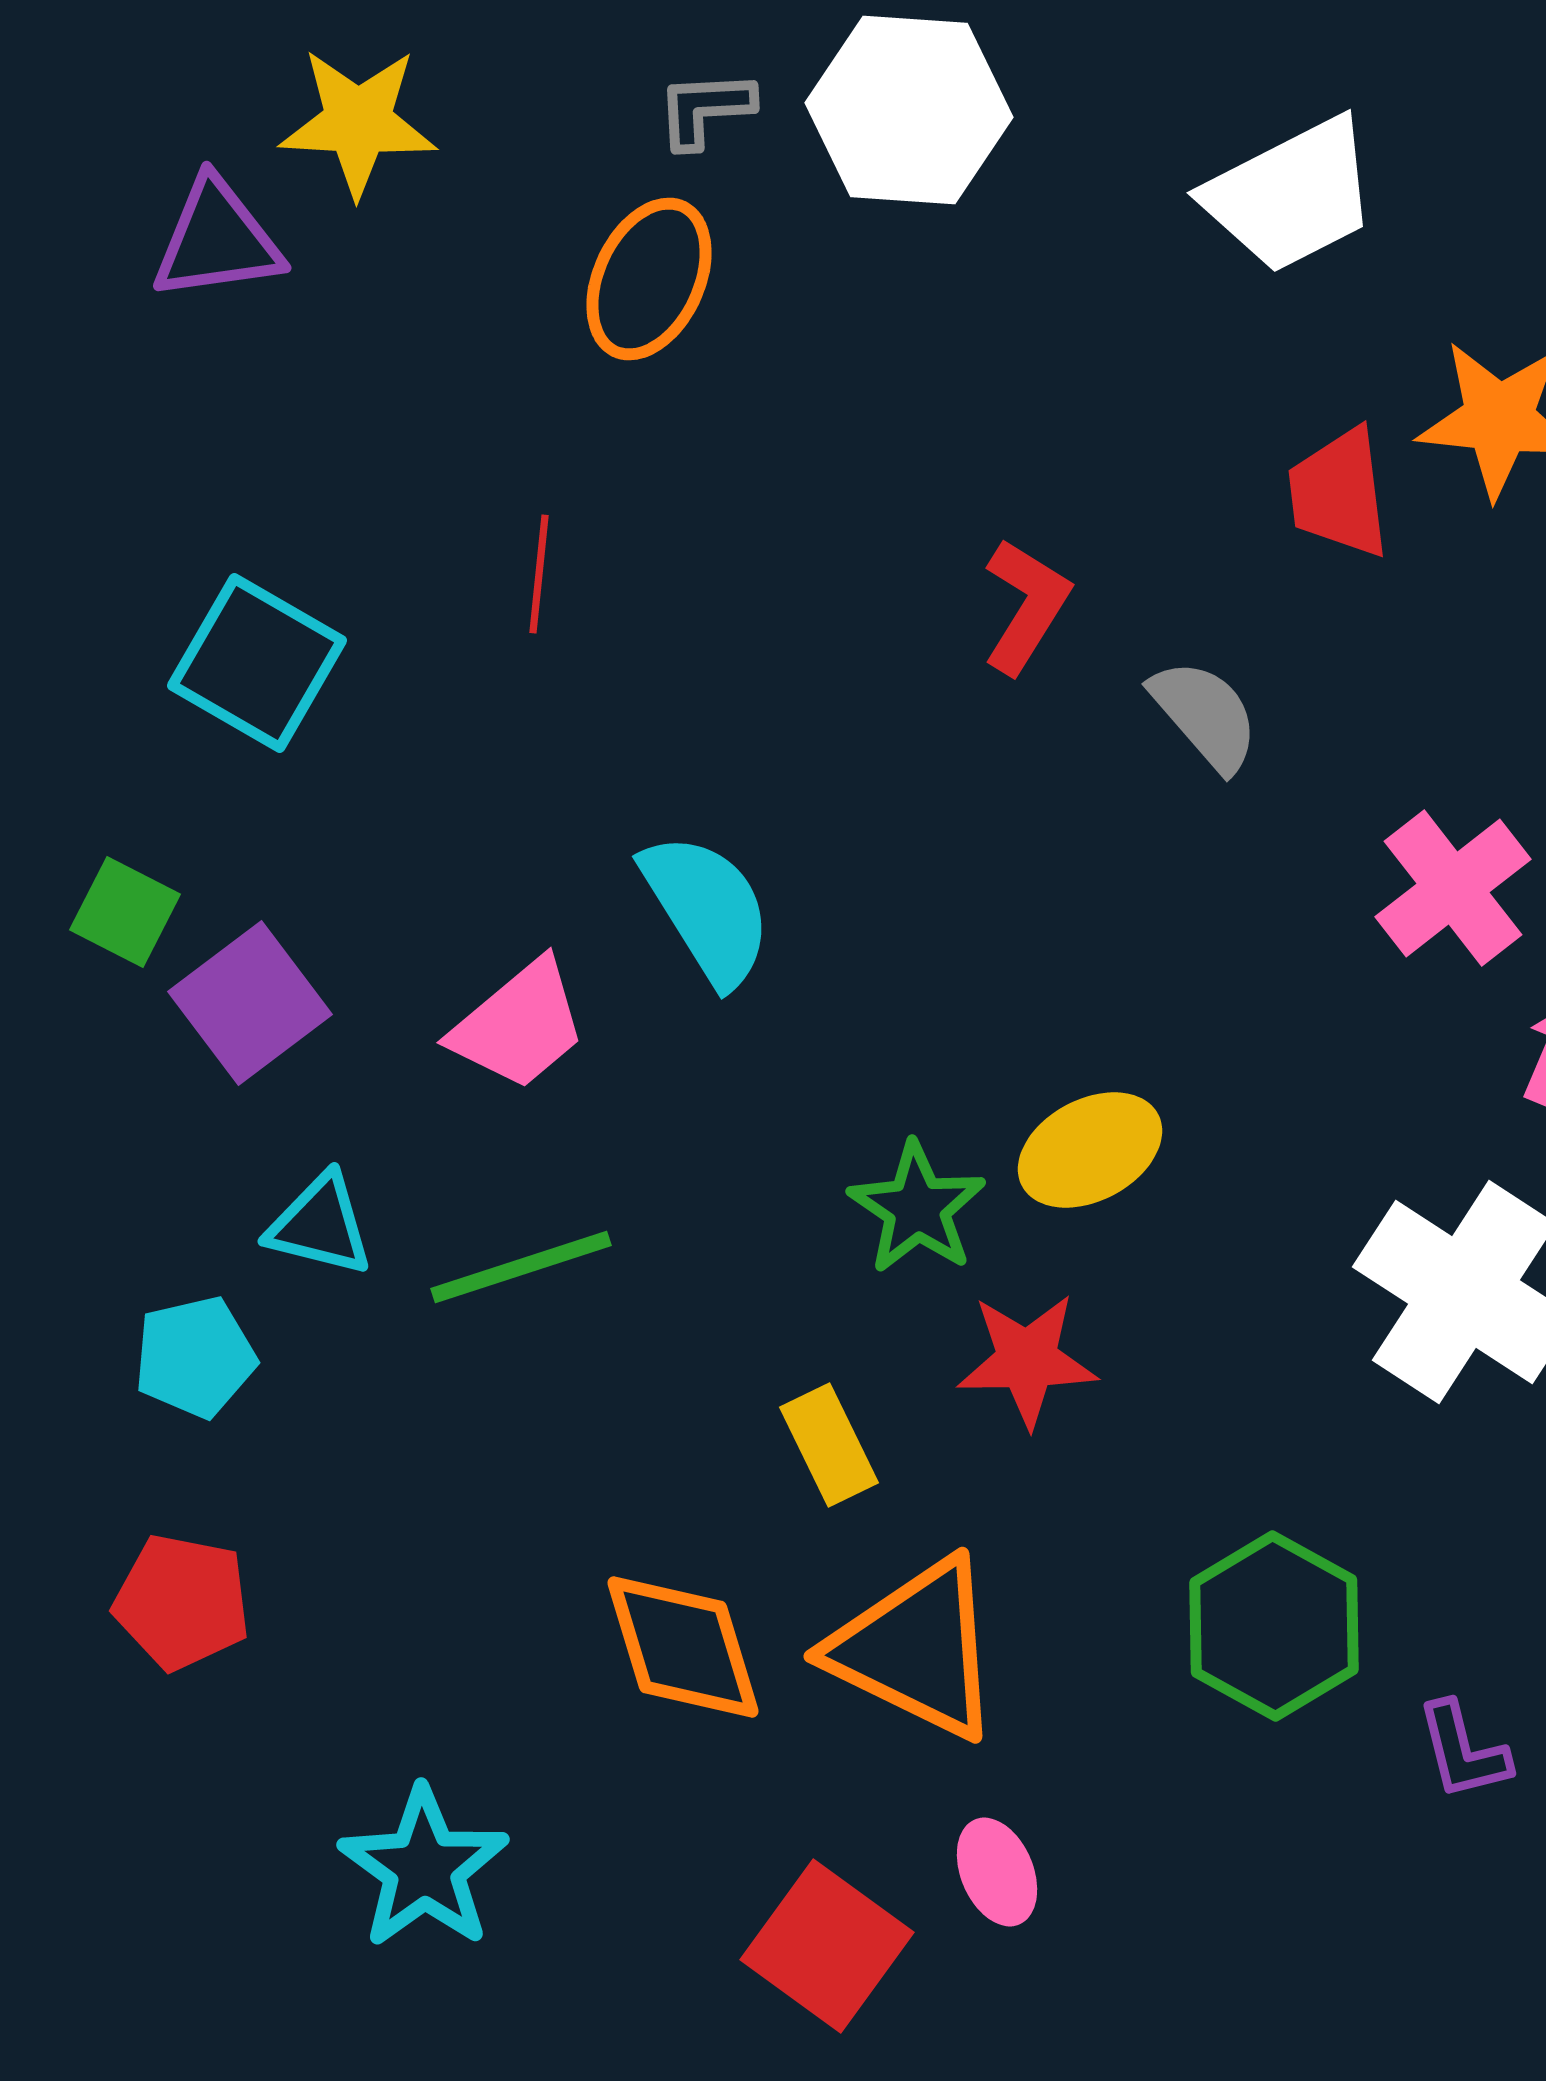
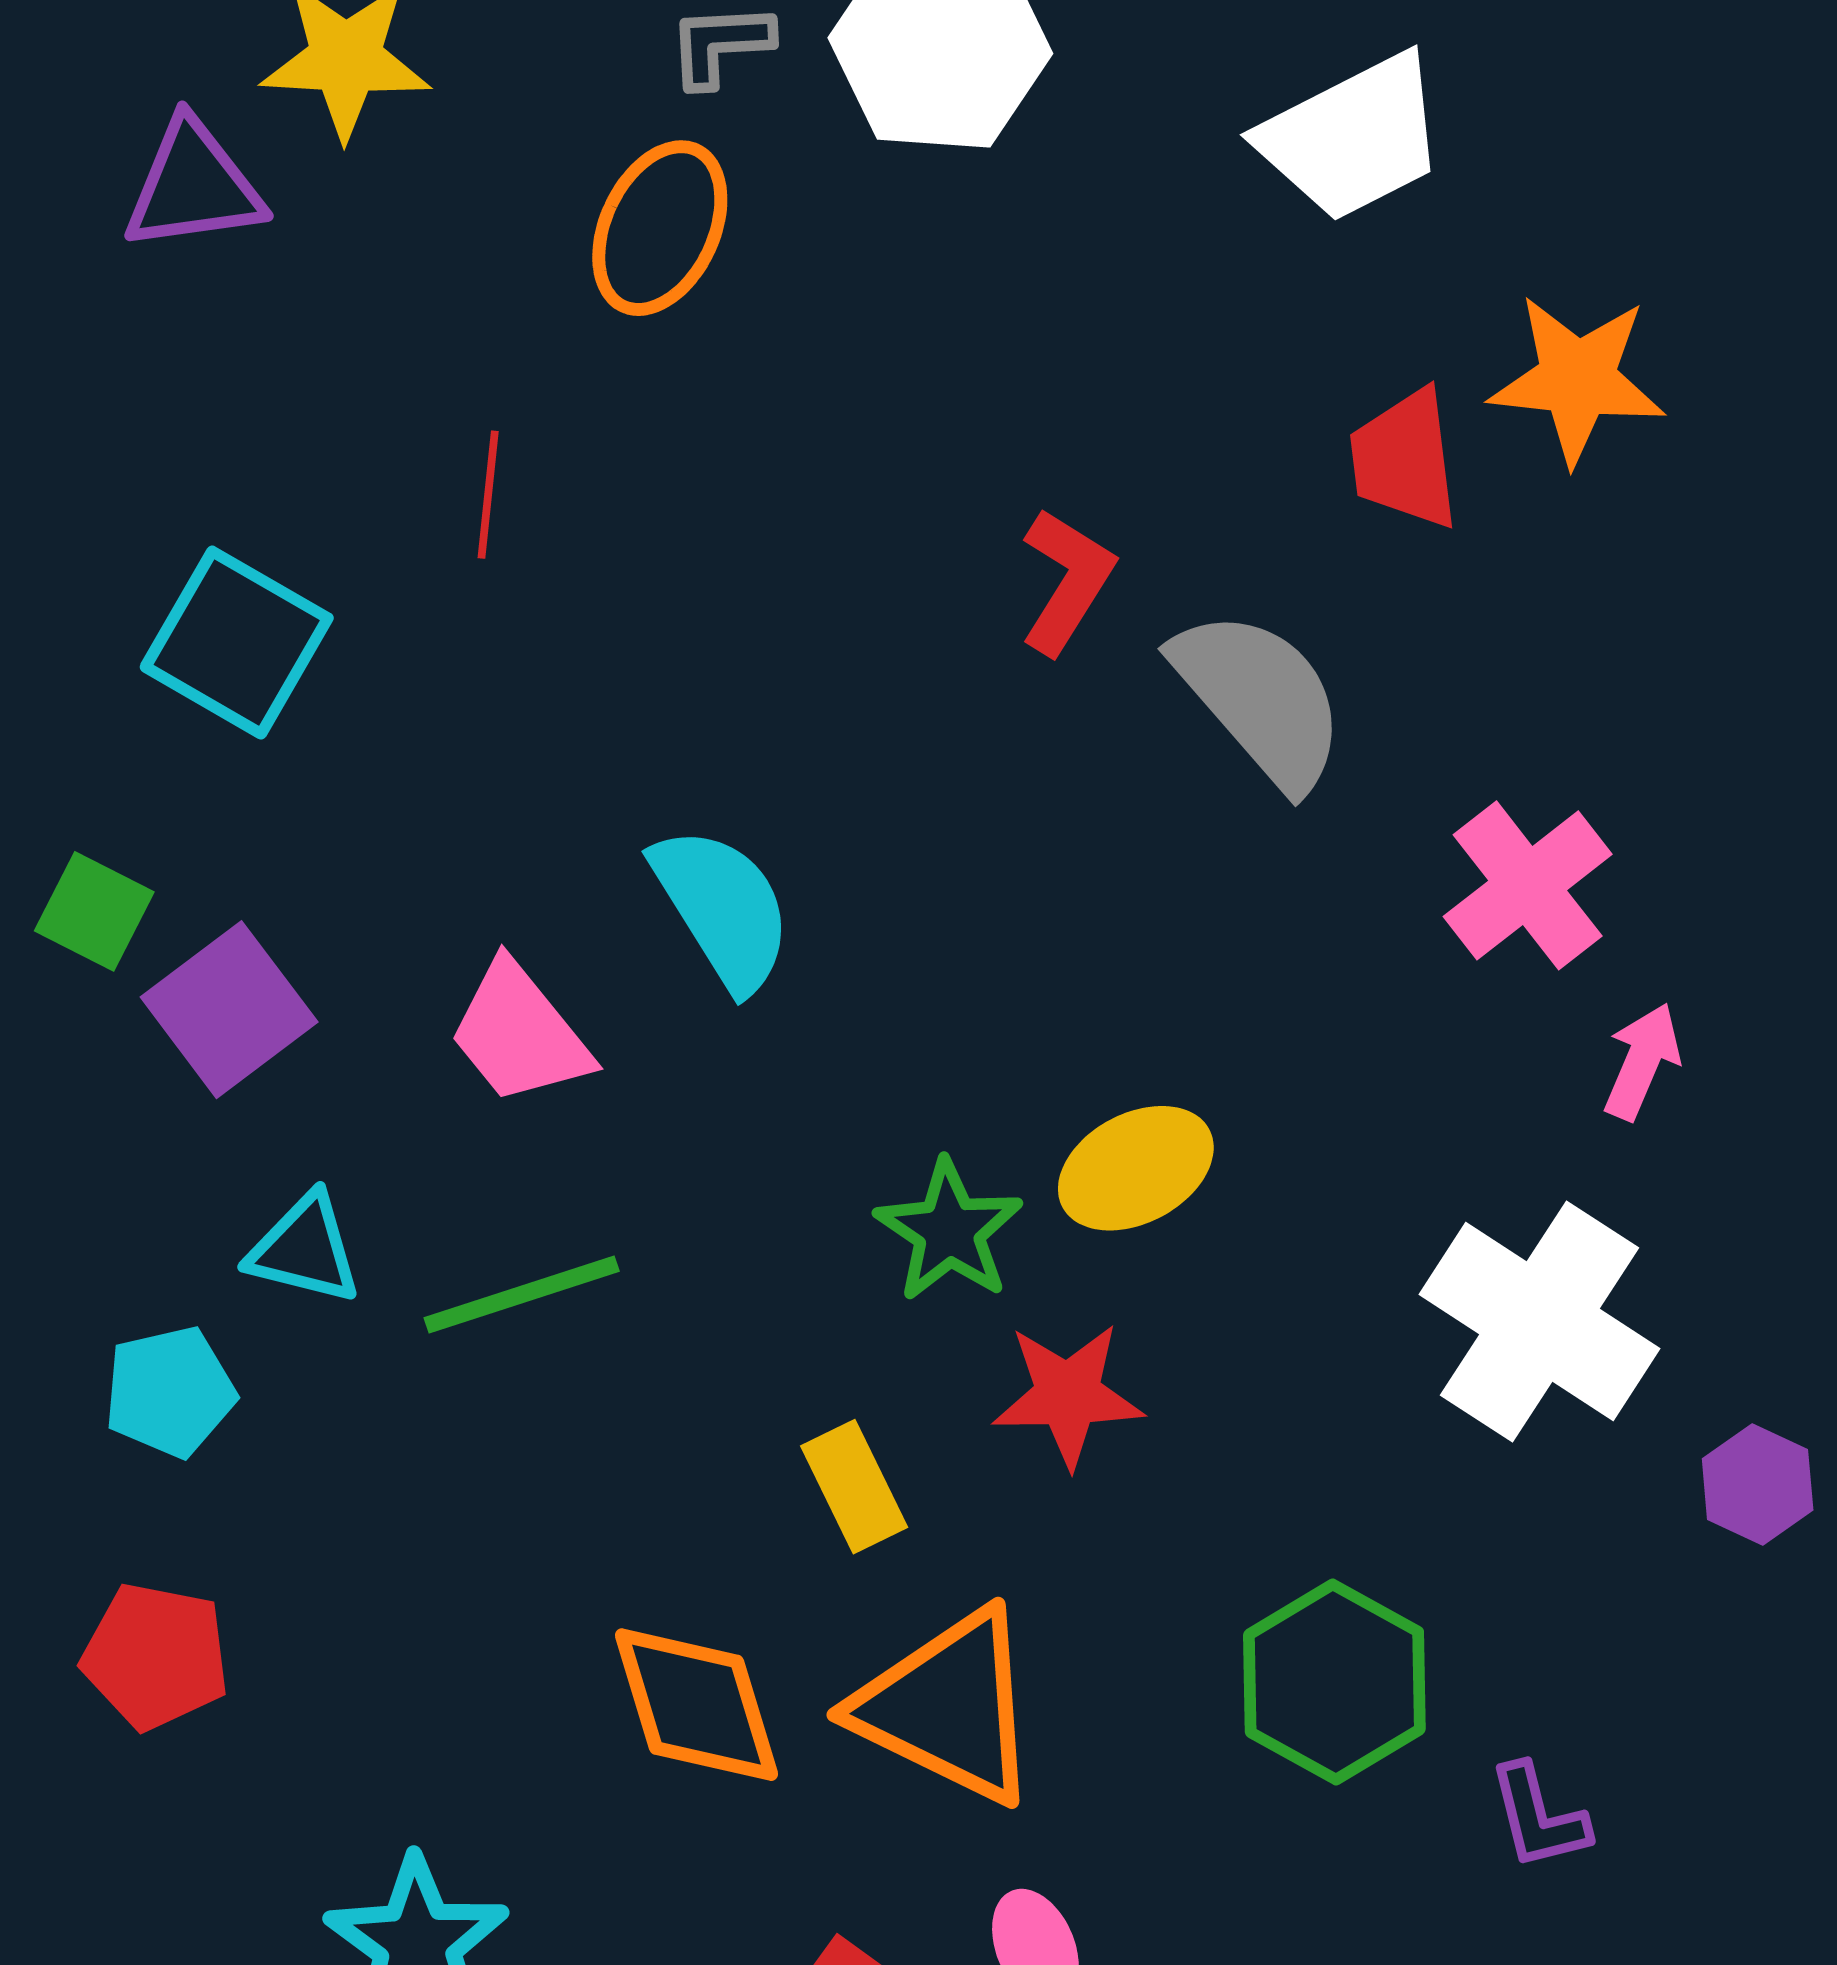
red line: (539, 574) -> (488, 495), moved
gray semicircle: (1205, 715) -> (1260, 699), size x1.5
pink trapezoid: (519, 1025) -> (519, 1033), turned 91

